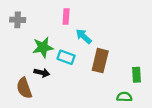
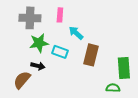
gray cross: (18, 20) -> (30, 18), moved, size x1.5
green rectangle: (136, 75) -> (124, 68), size x1.5
brown semicircle: (24, 88) -> (22, 80), turned 60

